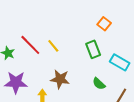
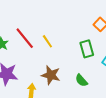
green semicircle: (99, 84) -> (81, 80), moved

